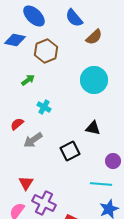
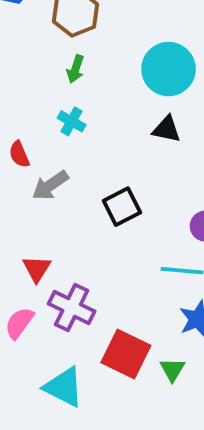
green arrow: (28, 80) -> (75, 69), moved, turned 144
red semicircle: (17, 124) -> (19, 154), turned -72
black triangle: (93, 128) -> (167, 129), moved

